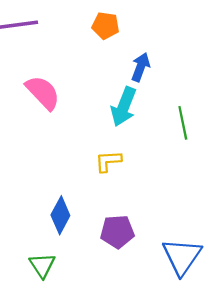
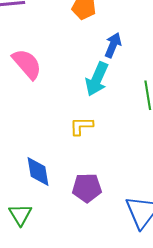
blue diamond: (60, 215) -> (38, 172), turned -40

